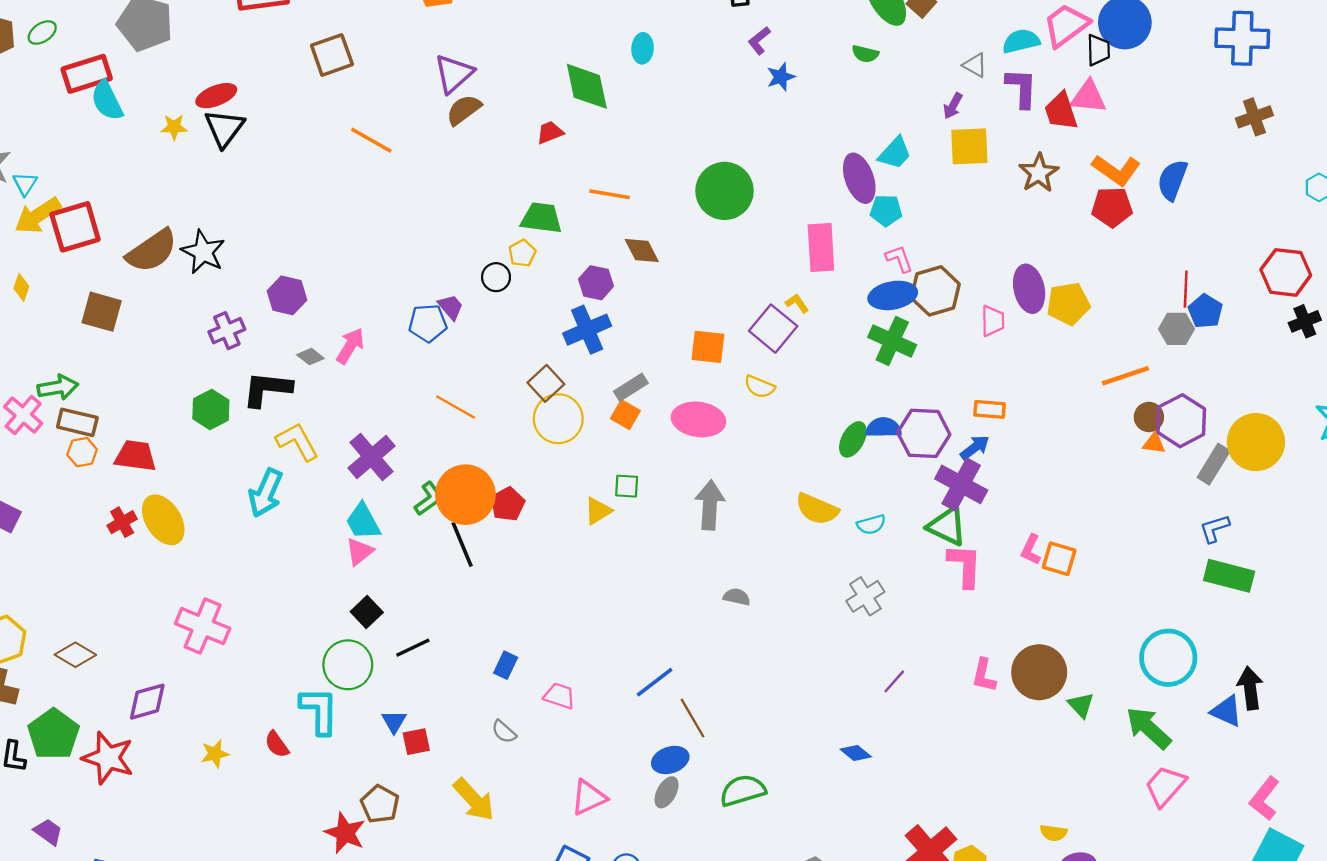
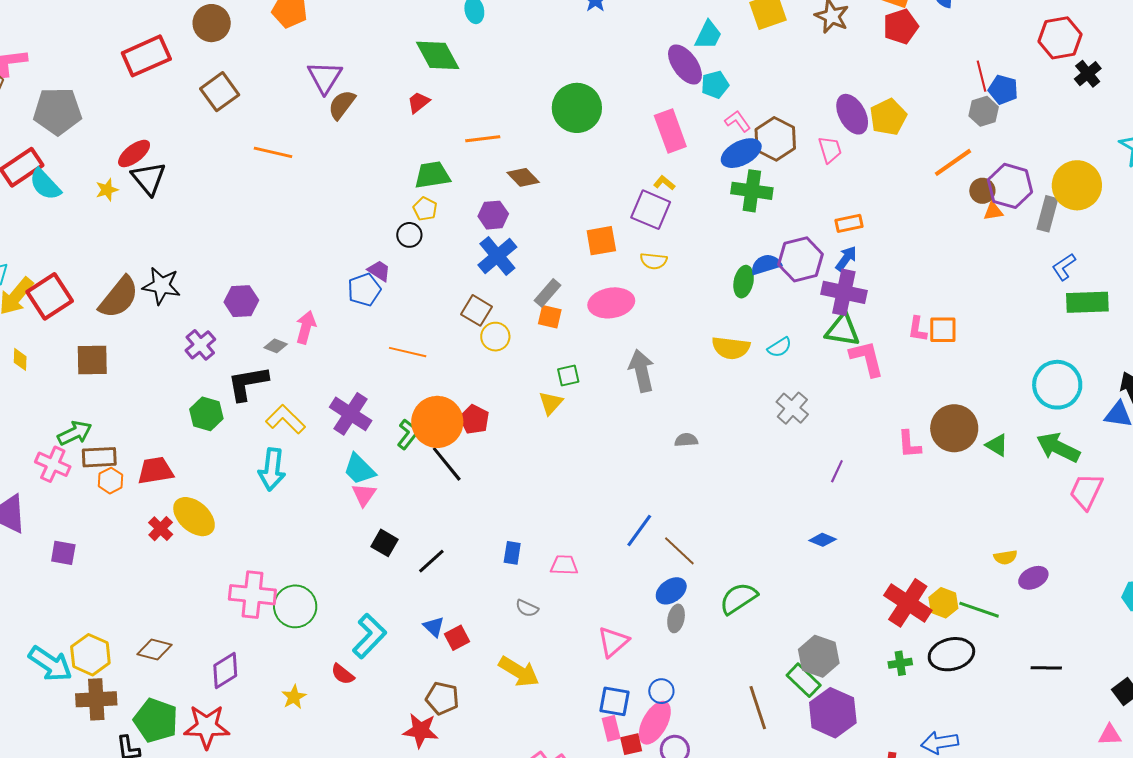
yellow circle: (558, 419) -> (495, 337), size x0.7
green circle: (348, 665) -> (295, 606), moved
cyan L-shape: (319, 711) -> (369, 636), turned 60

